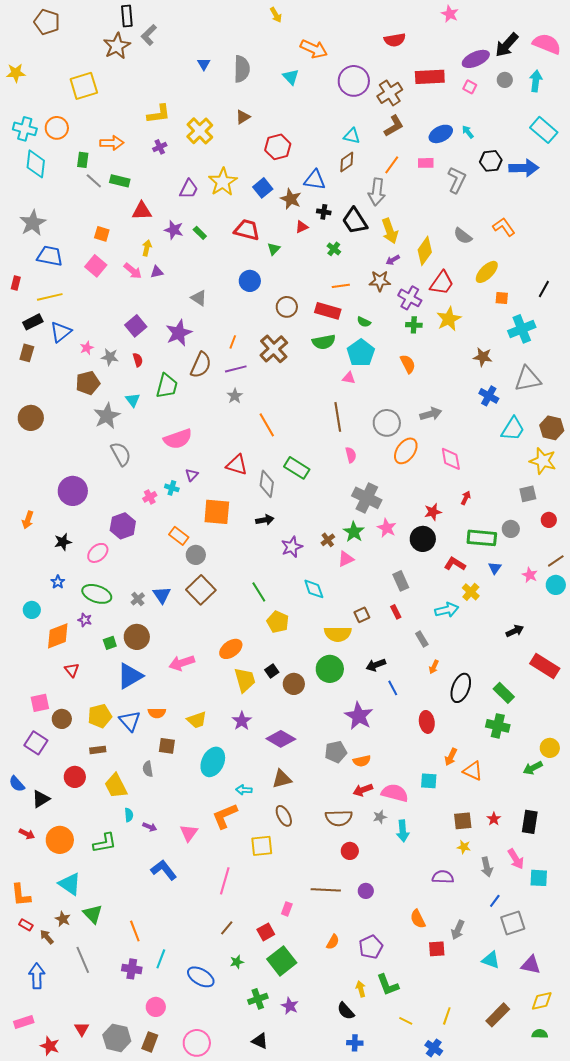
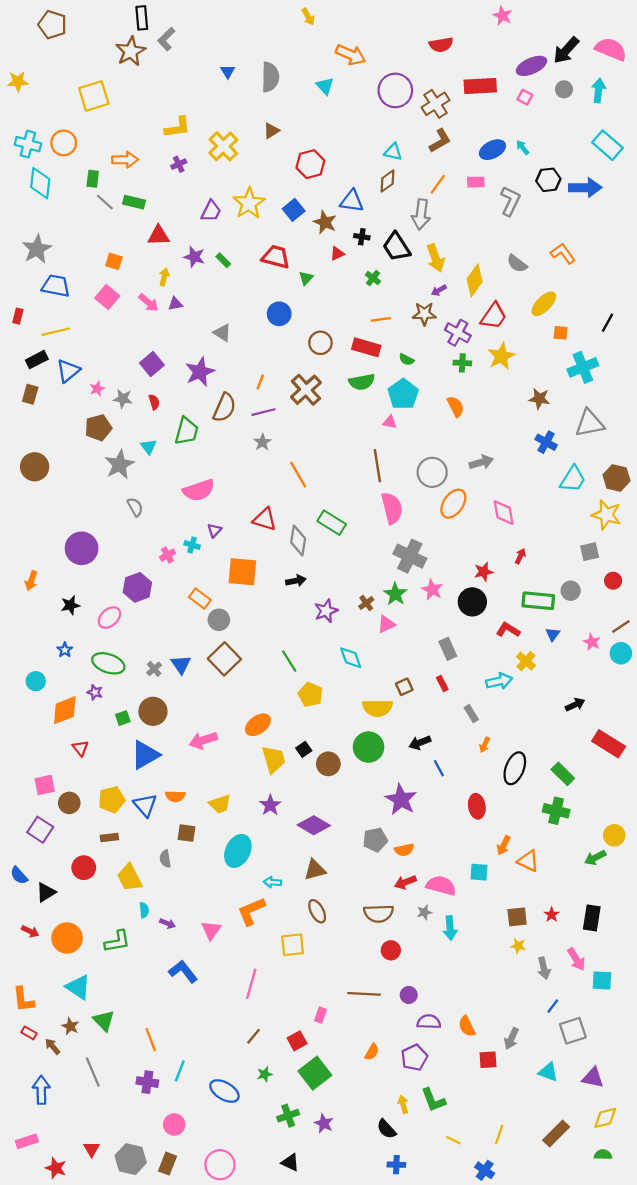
gray semicircle: (121, 454) -> (135, 507), size x0.7
pink semicircle: (351, 455) -> (392, 508), size x1.8
purple semicircle: (443, 877) -> (429, 1022), moved

